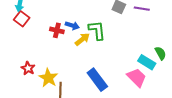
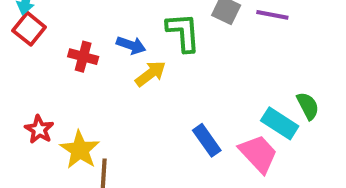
red cross: (57, 30) -> (83, 57), moved
green L-shape: (97, 30) -> (183, 32), moved
blue rectangle: (97, 80) -> (207, 140), moved, size x0.7

